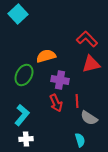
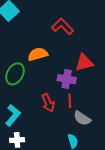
red L-shape: (87, 39) -> (63, 26), moved
purple cross: (60, 80) -> (67, 79), moved

